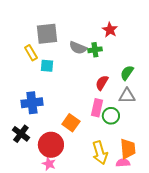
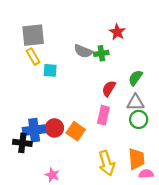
gray square: (47, 34) -> (33, 35), moved
blue cross: (32, 103) -> (34, 130), moved
green circle: (111, 116) -> (139, 119), moved
black cross: (21, 134) -> (22, 143), turned -30
red circle: (51, 145) -> (54, 128), moved, size x0.7
pink semicircle: (123, 163) -> (146, 174), moved

